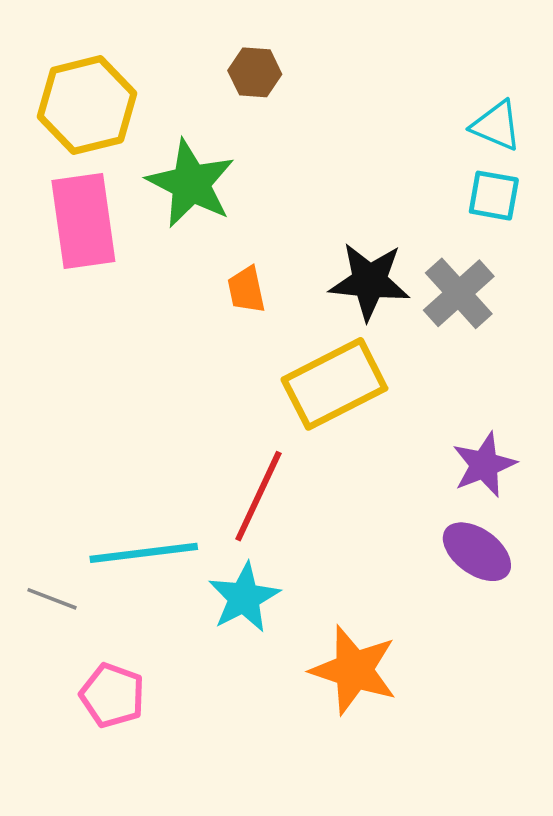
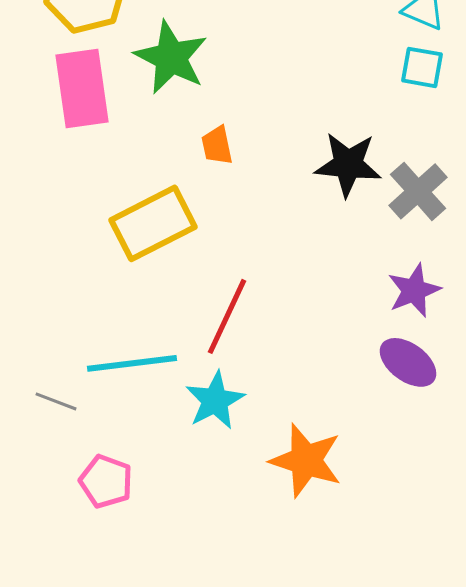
black star: (369, 281) -> (348, 164), moved
gray cross: (459, 293) -> (418, 191), moved
yellow rectangle: (334, 384) -> (153, 223), moved

